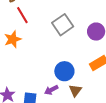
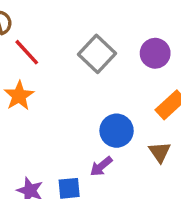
brown triangle: (75, 91) -> (160, 152), moved

